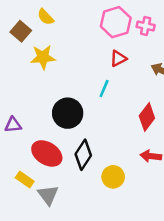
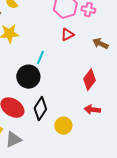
cyan line: (104, 88) -> (40, 58), moved
gray triangle: (48, 195) -> (13, 140), turned 42

